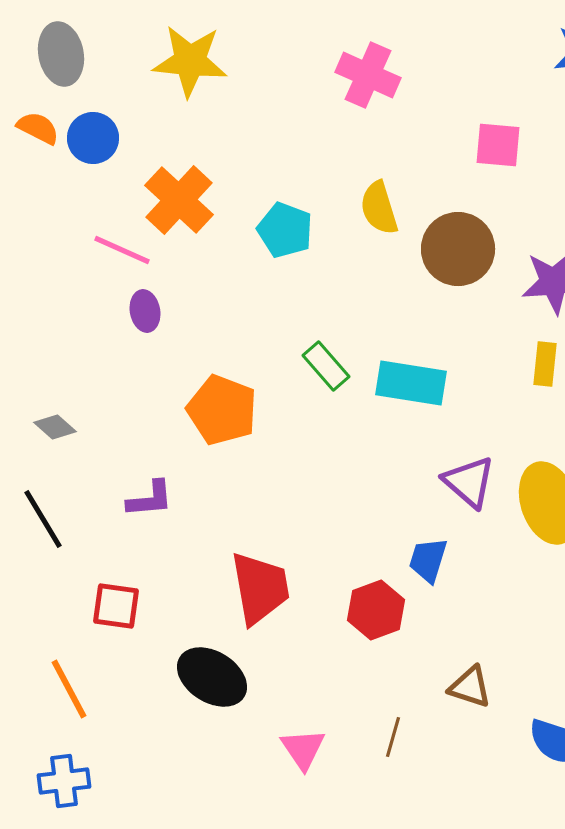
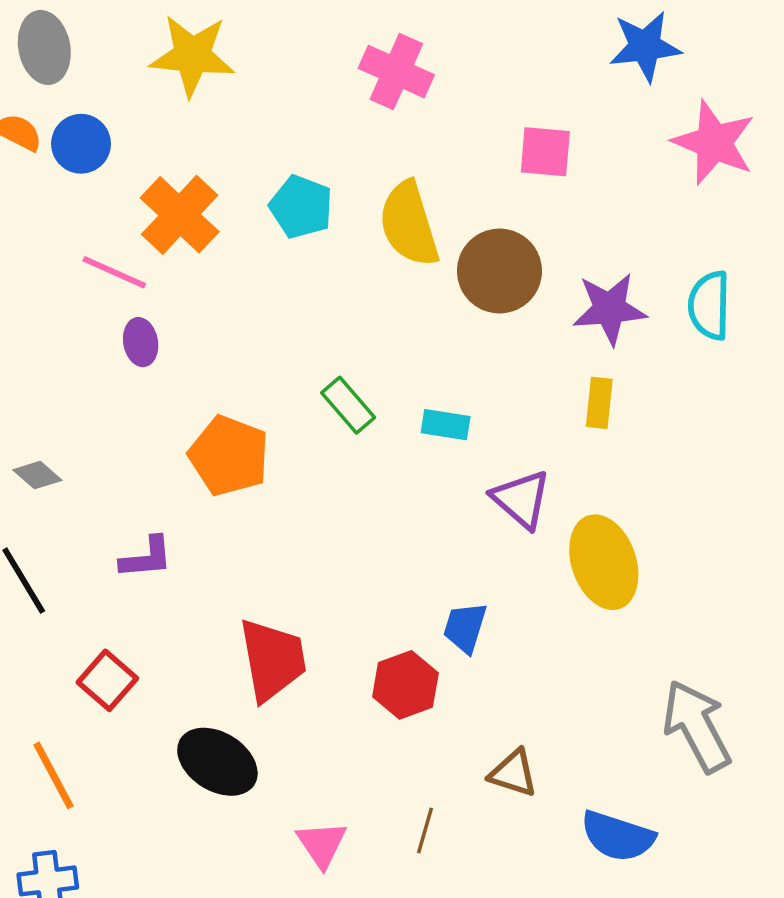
yellow semicircle: (379, 208) -> (409, 224), size x1.4
cyan pentagon: (285, 230) -> (301, 207), moved
cyan rectangle: (411, 383) -> (446, 425), size x0.6
purple triangle: (469, 482) -> (521, 499), moved
red square: (116, 606) -> (107, 680), turned 33

